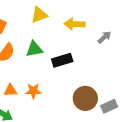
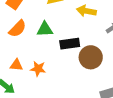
brown circle: (85, 98) -> (91, 57), moved

